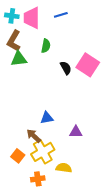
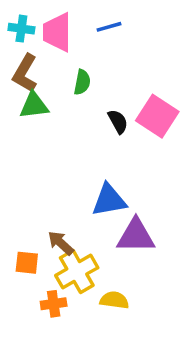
blue triangle: (47, 118) -> (109, 200), moved, size x1.5
purple triangle: (76, 132) -> (136, 236), size x1.6
orange square: (18, 156) -> (27, 263), moved, turned -32
orange cross: (38, 179) -> (54, 304), moved

